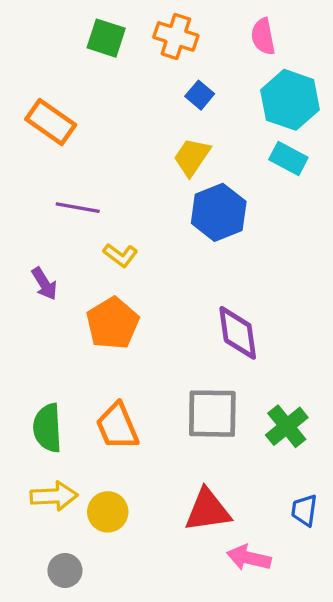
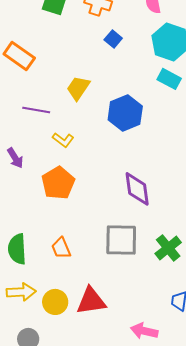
yellow trapezoid: (192, 157) -> (78, 88), moved
orange trapezoid: (117, 426) -> (61, 248), size x0.7
red triangle: (208, 510) -> (91, 301), moved

